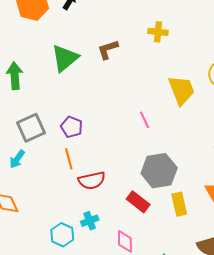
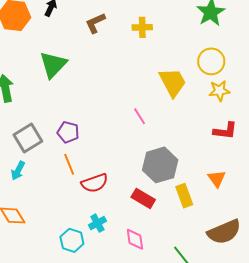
brown L-shape: (108, 49) -> (95, 23), moved

